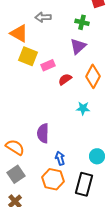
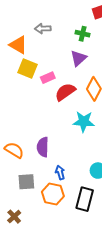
red semicircle: (65, 79) -> (65, 92), size x1.5
cyan star: (83, 108) -> (84, 122), size x1.5
orange semicircle: (15, 147) -> (14, 150), moved
gray square: (16, 174) -> (26, 182), moved, turned 30

